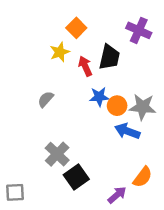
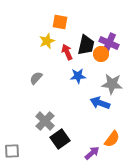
orange square: (76, 28) -> (60, 22), turned -35
purple cross: (139, 30) -> (109, 43), moved
orange circle: (117, 106) -> (101, 54), moved

